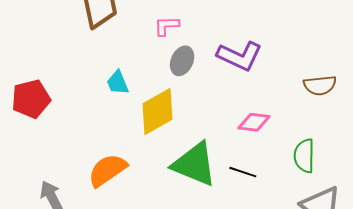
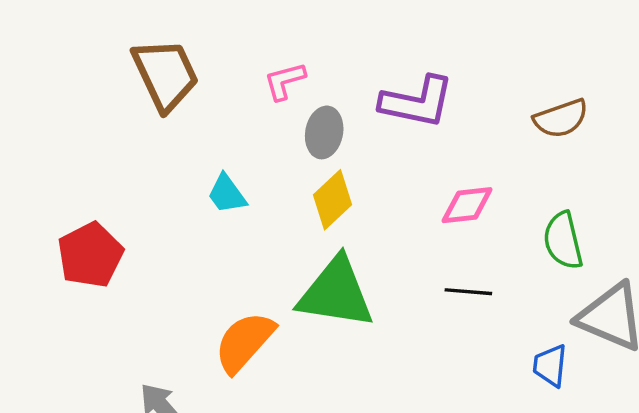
yellow diamond: (158, 112) -> (332, 200), moved, size x0.7
green triangle: (194, 164) -> (336, 293), moved

